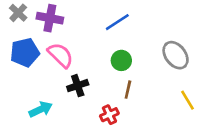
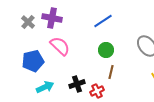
gray cross: (18, 13) -> (28, 22), moved
blue pentagon: (25, 53) -> (33, 61), moved
black cross: (78, 86) -> (77, 84), moved

